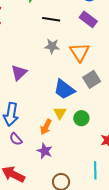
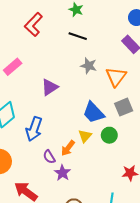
black line: (51, 19) -> (78, 36), moved
green circle: (81, 118) -> (109, 135), moved
purple semicircle: (16, 139) -> (49, 157), moved

